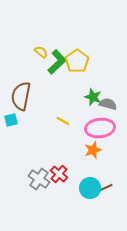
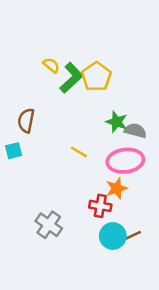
brown semicircle: (21, 96) -> (26, 121), size x0.7
red cross: (59, 174) -> (100, 206), moved, turned -30

